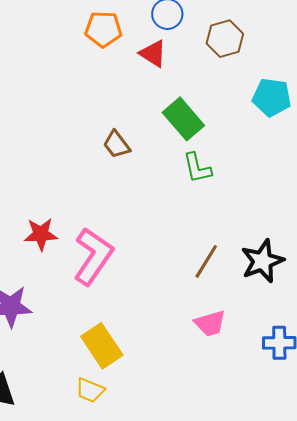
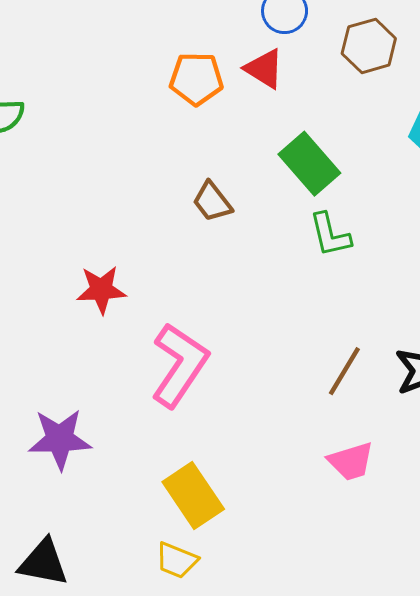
orange pentagon: (103, 29) -> (196, 79), moved
red star: (41, 234) -> (101, 290), moved

